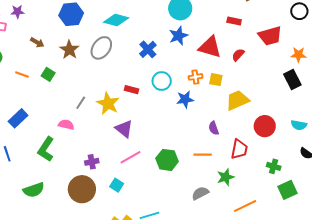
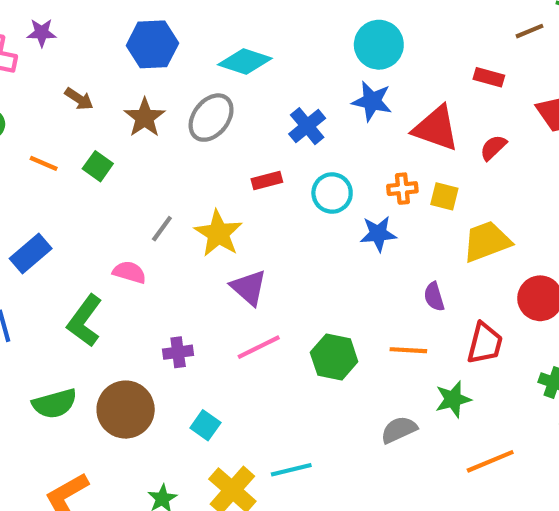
blue star: (178, 36) -> (372, 101), turned 30
red rectangle: (131, 90) -> (267, 180), moved, turned -32
cyan square: (117, 185) -> (205, 425), moved
brown circle: (82, 189) -> (126, 410), moved

